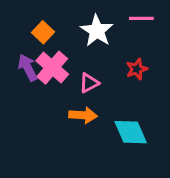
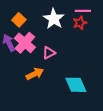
red star: (137, 69) -> (80, 23), moved
orange arrow: (83, 115) -> (35, 74), moved, turned -30

